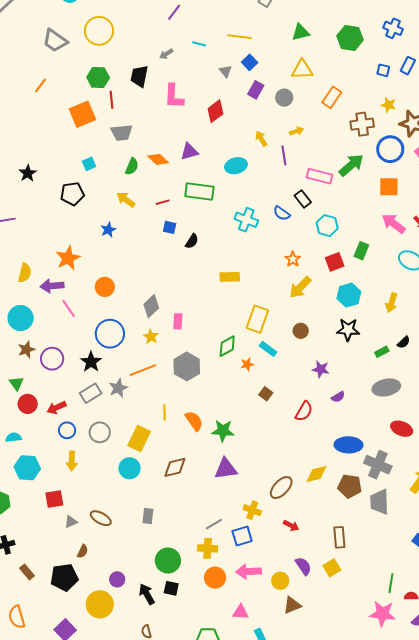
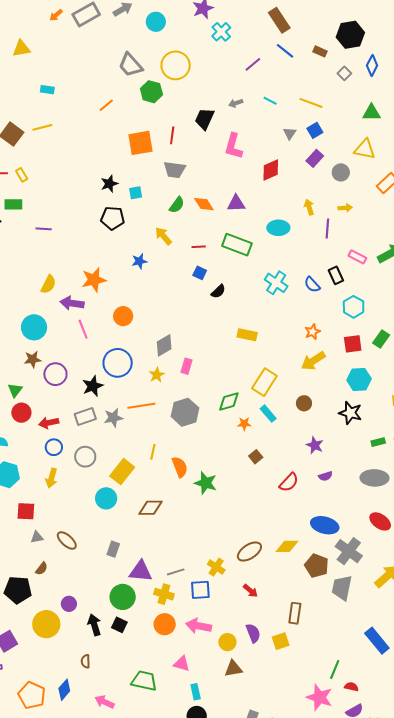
green hexagon: (98, 78) -> (151, 92), moved
black star: (28, 173) -> (109, 184), moved
pink rectangle: (320, 176) -> (357, 257), size x0.7
purple triangle: (226, 469) -> (141, 571), moved

